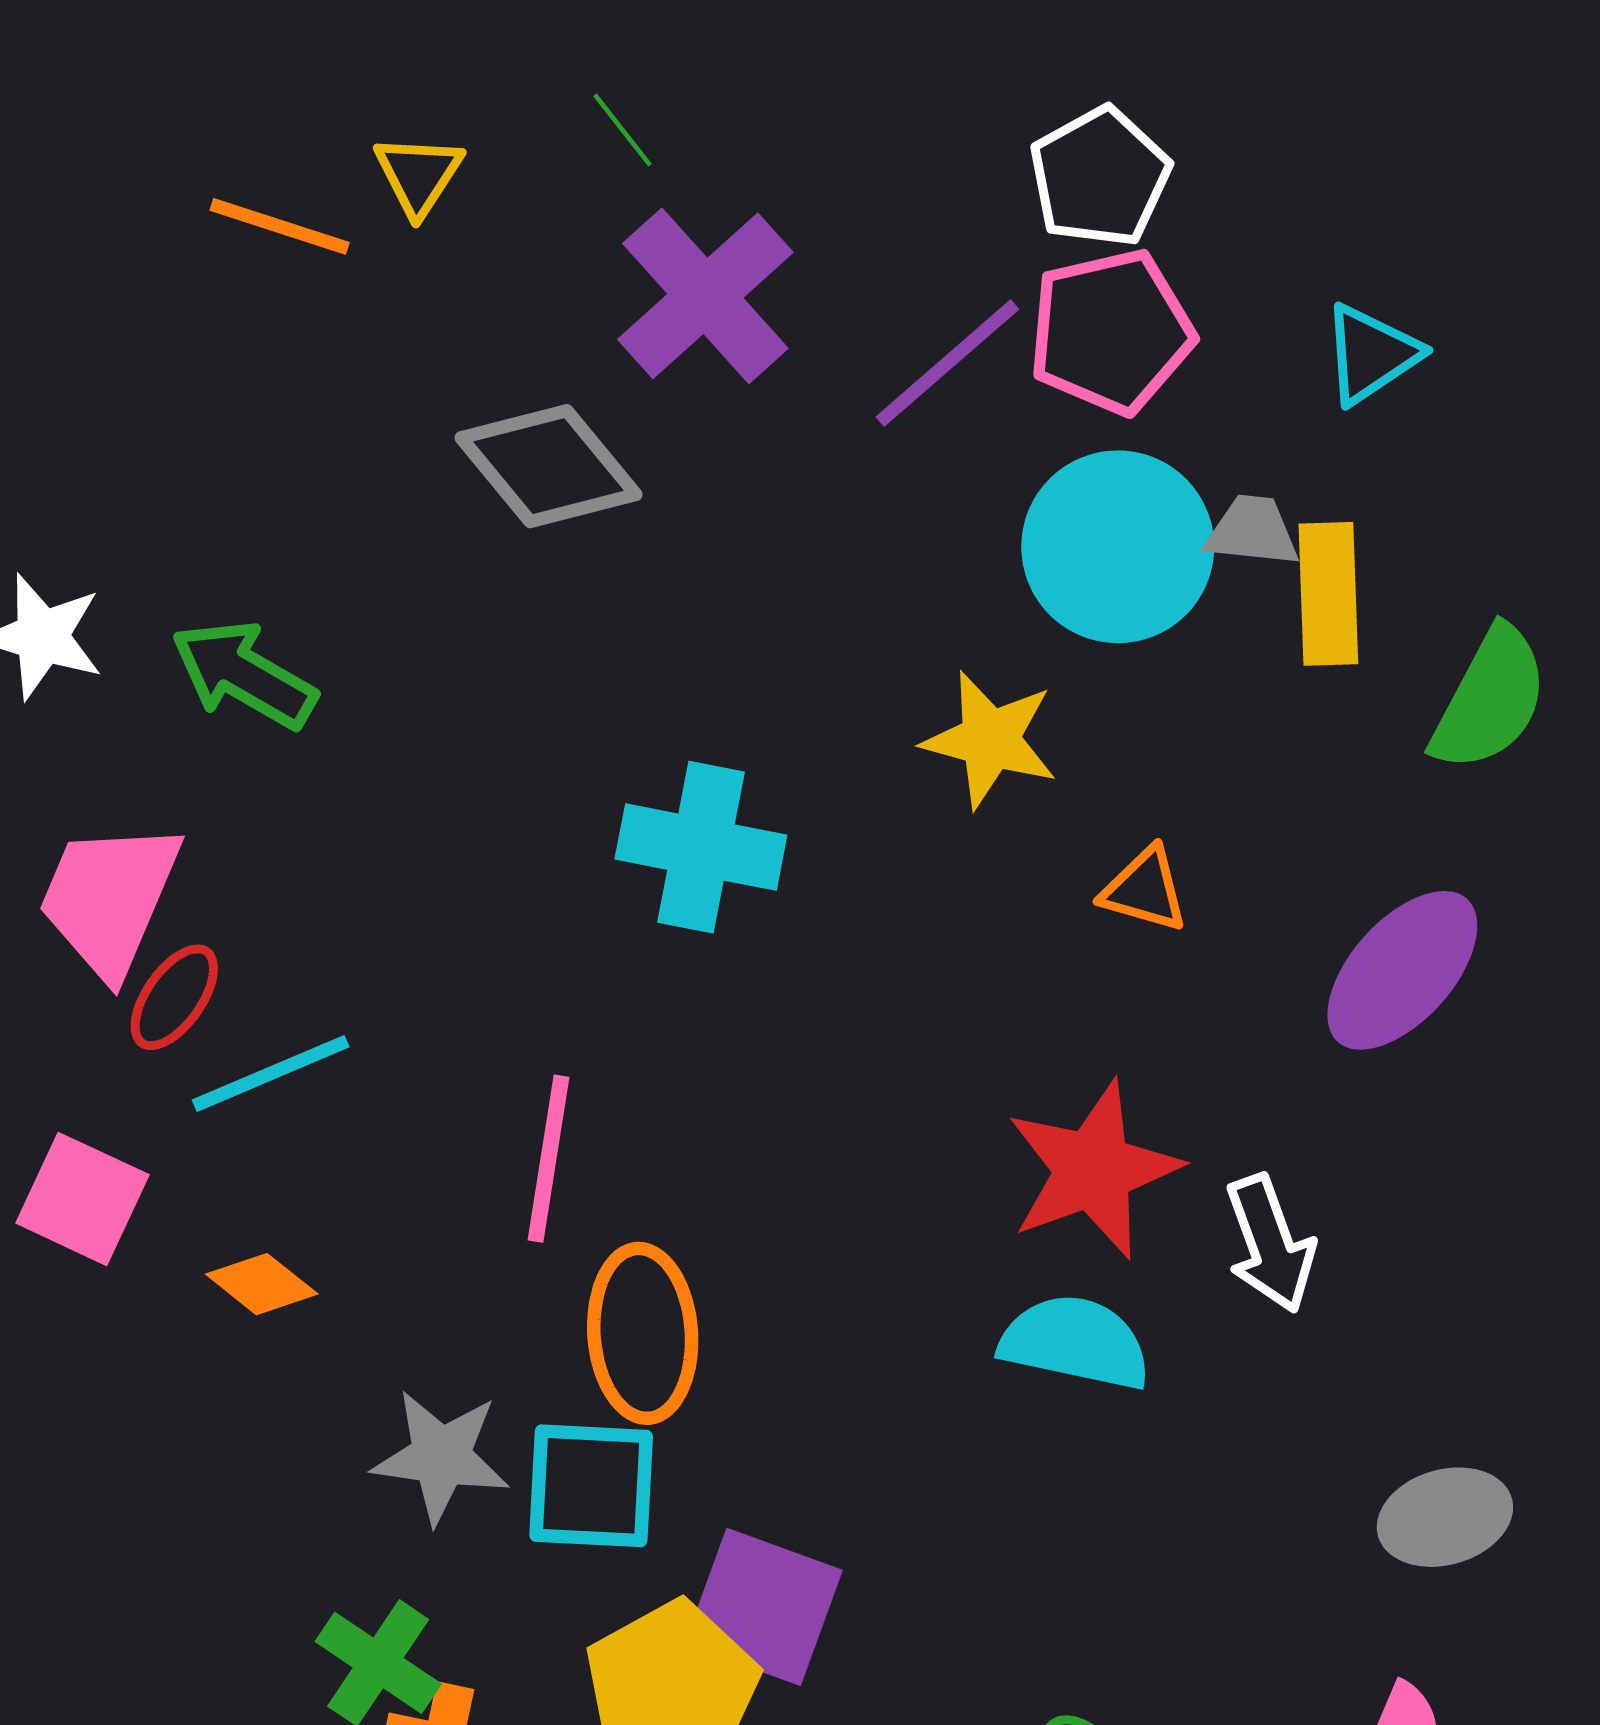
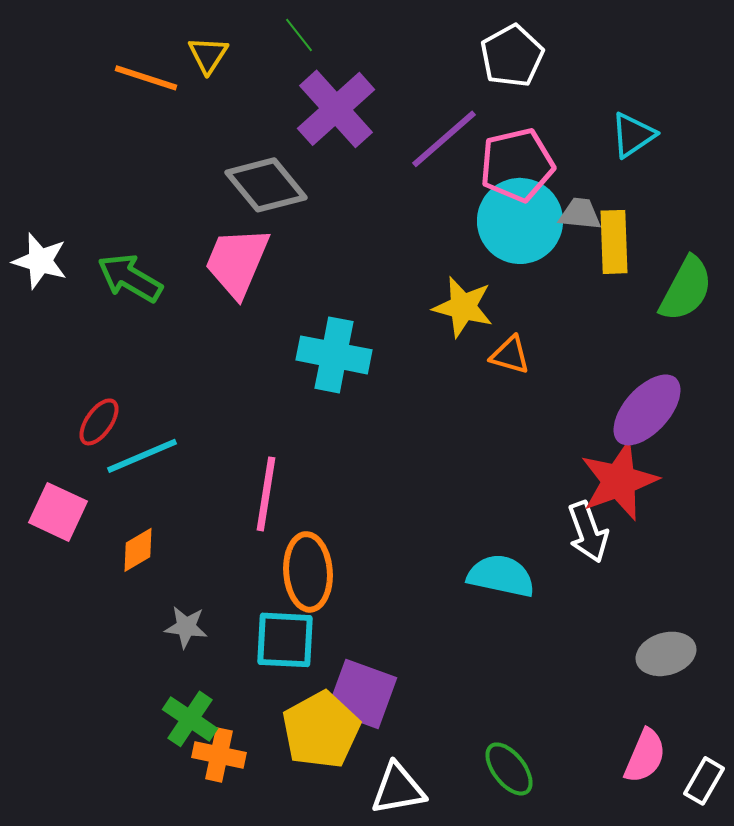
pink pentagon: (1111, 332) -> (517, 165), moved
orange triangle: (1145, 890) -> (510, 355), moved
pink trapezoid: (109, 899) -> (237, 262), moved
red star: (1093, 1170) -> (619, 481), moved
orange diamond: (262, 1284) -> (138, 550), turned -69
gray star: (441, 1457) -> (186, 627), moved, size x0.7

